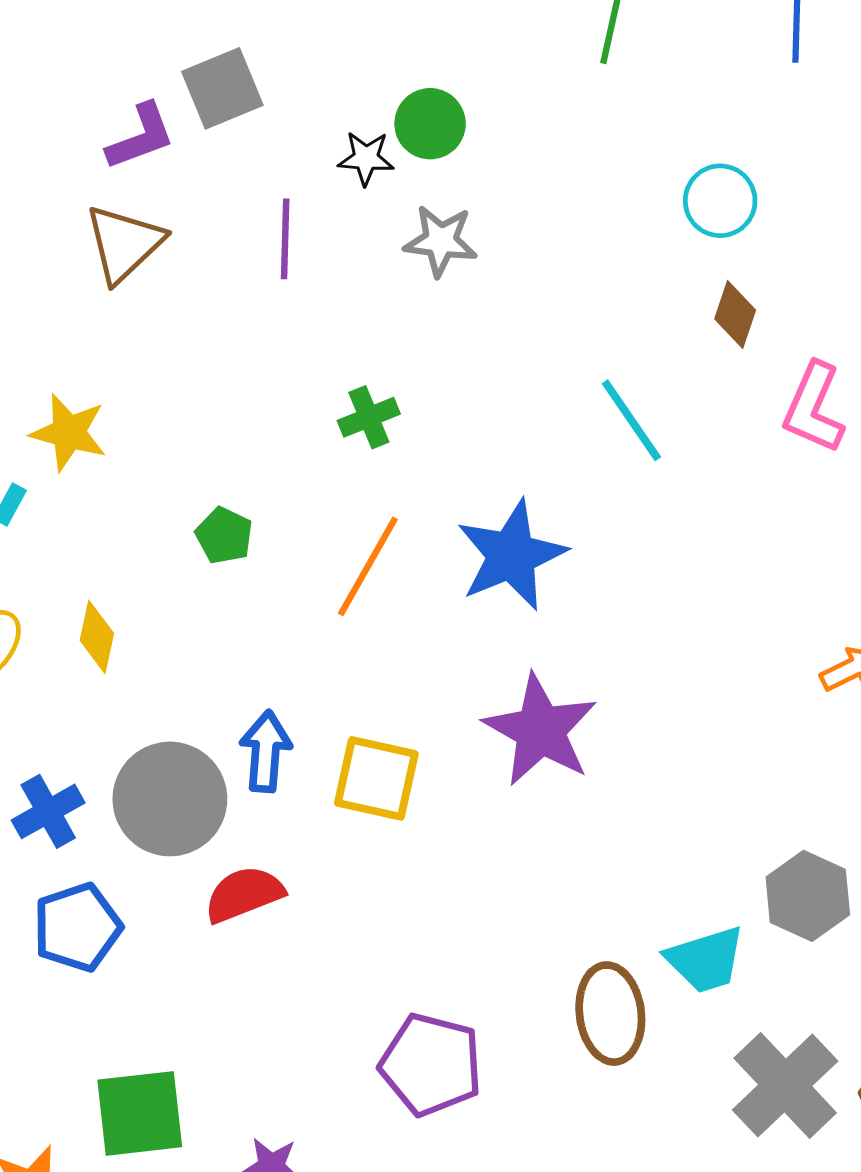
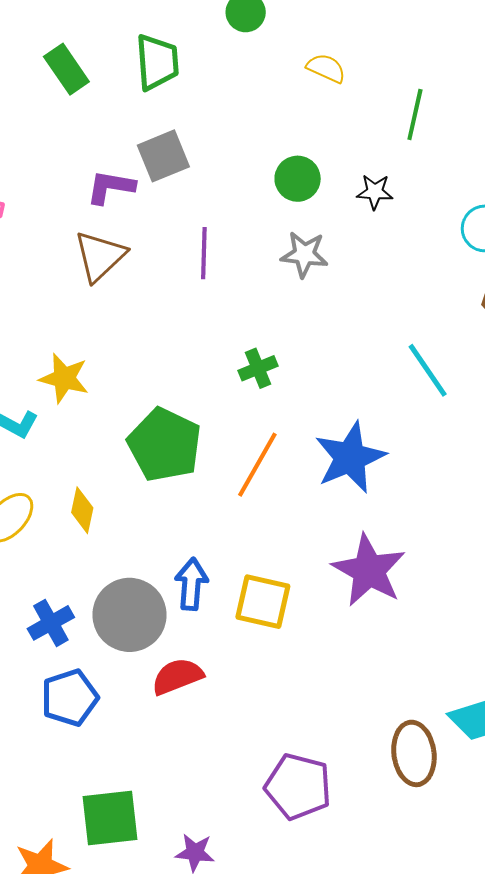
purple L-shape: (141, 137) -> (111, 187), turned -150
black star: (366, 158) -> (375, 192), moved
green pentagon: (224, 535) -> (165, 445), size x2.0

